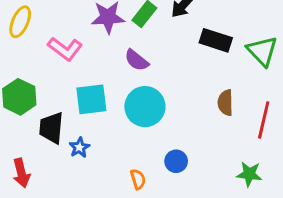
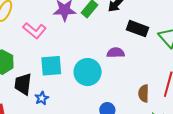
purple semicircle: (137, 60) -> (116, 53), moved, turned 138
brown semicircle: (225, 103) -> (144, 93), moved

